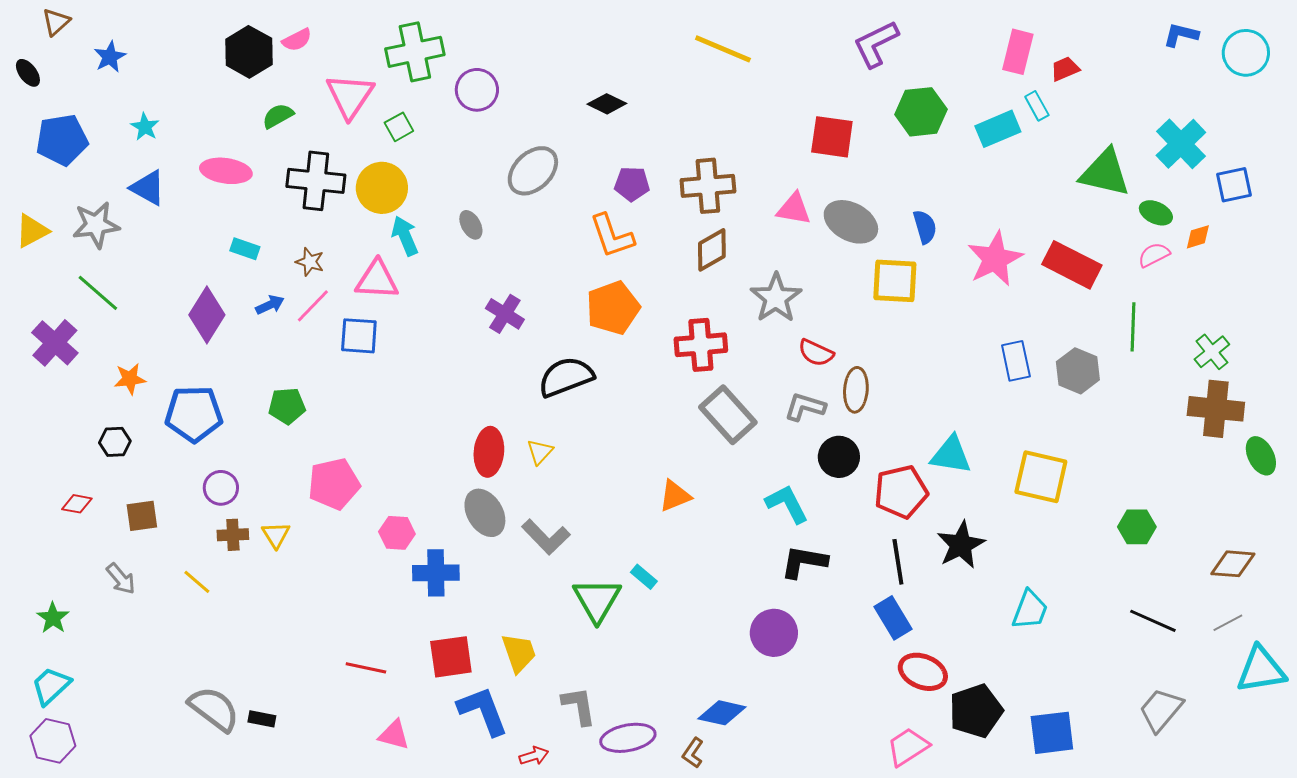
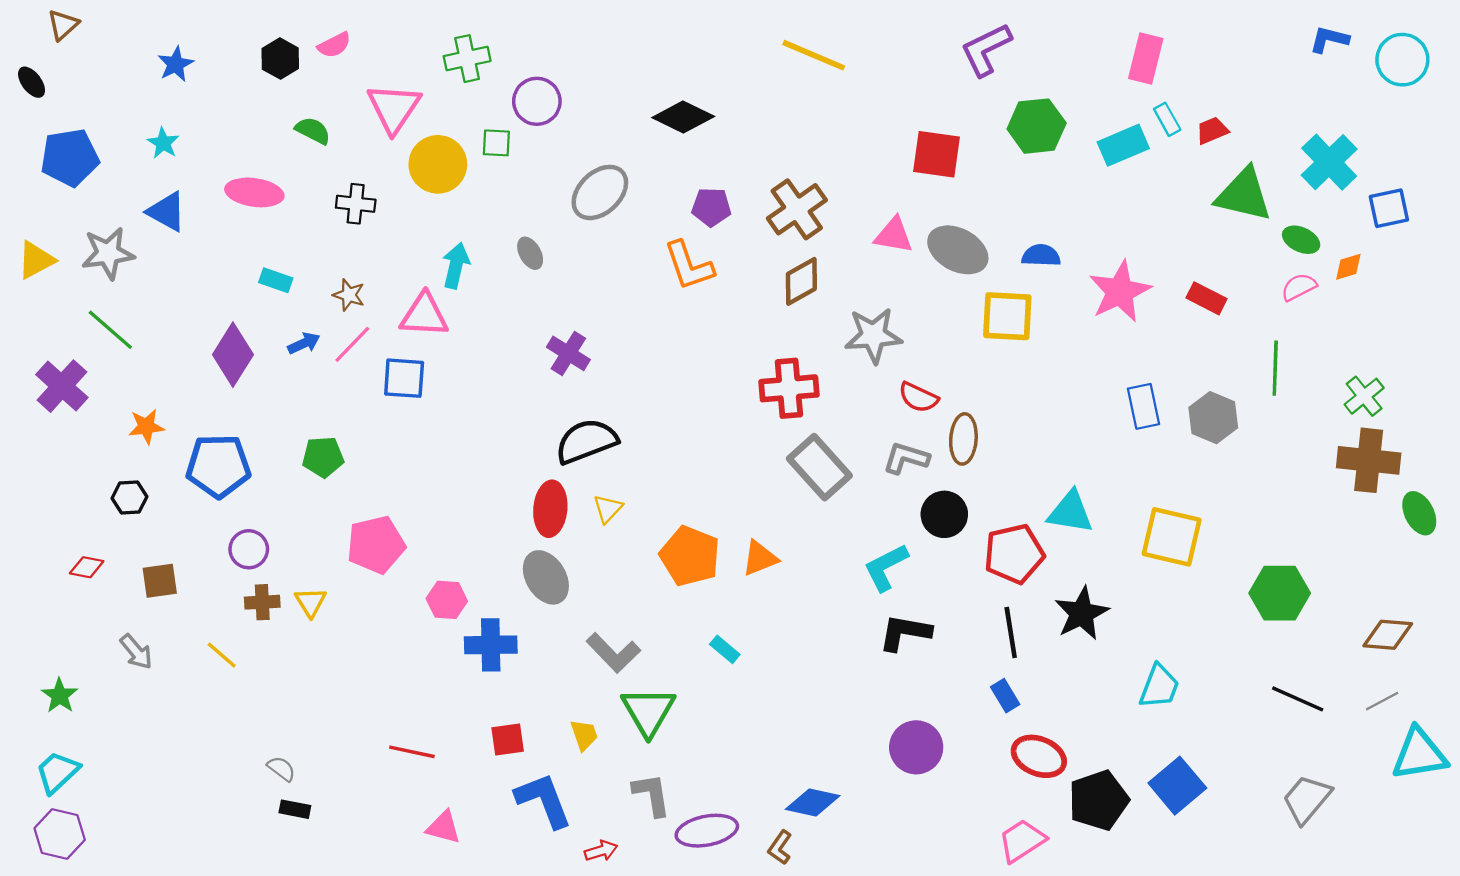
black hexagon: (249, 52) -> (280, 59), size x0.7
green cross: (415, 52) -> (467, 59), size x0.7
blue star: (110, 57) -> (176, 64), moved
red trapezoid: (1065, 69) -> (1212, 131), moved
black diamond: (607, 104) -> (683, 117), size x1.4
green semicircle: (278, 116) -> (313, 131), turned 56
green square: (399, 127) -> (496, 143), moved, turned 32
black cross: (316, 181) -> (356, 204), size x0.6
brown cross: (708, 186) -> (797, 209), turned -30
yellow circle: (382, 188) -> (438, 164), moved
blue semicircle: (925, 227) -> (1041, 255), turned -72
cyan arrow: (405, 236) -> (456, 266), turned 36
red rectangle: (1072, 265) -> (1207, 298), size x0.6
gray star: (776, 298) -> (873, 335), turned 30
orange pentagon: (613, 308) -> (690, 556), moved, turned -30
black semicircle: (566, 377) -> (586, 441), moved
cyan L-shape: (787, 504) -> (886, 567), turned -90
green hexagon: (1137, 527) -> (1280, 593), size x1.4
gray L-shape: (546, 537) -> (613, 653), moved
green triangle: (597, 600) -> (648, 711), moved
blue rectangle: (893, 618) -> (1005, 696), size x0.7
purple circle: (774, 633) -> (916, 747), moved
yellow trapezoid: (519, 653) -> (584, 735), size x0.7
red square: (451, 657) -> (508, 739), size x0.7
gray semicircle: (214, 709) -> (281, 769), moved, size x0.5
blue square: (1052, 733) -> (1177, 786), moved, turned -33

